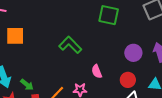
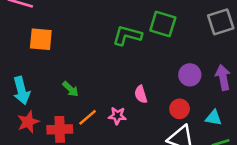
green L-shape: (70, 45) -> (127, 35), moved, turned -35
green arrow: (27, 85) -> (70, 89), moved

